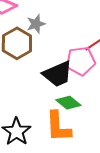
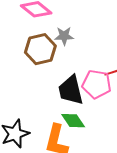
black trapezoid: (58, 74) -> (71, 90), turned 84

